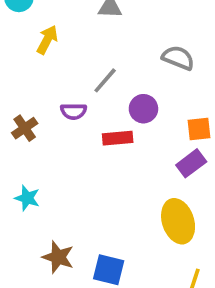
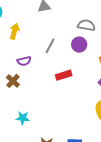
purple circle: (143, 109) -> (79, 45), moved
purple semicircle: (74, 111) -> (24, 61), moved

